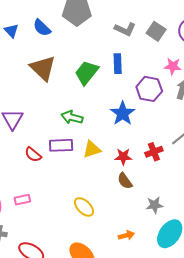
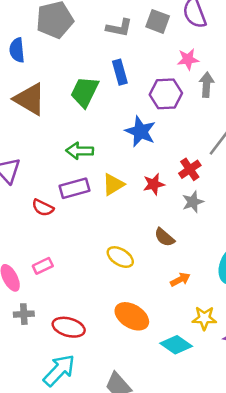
blue semicircle: (42, 28) -> (17, 50), turned 54
brown semicircle: (125, 181) -> (165, 237), moved
gray star: (155, 205) -> (193, 202), moved

